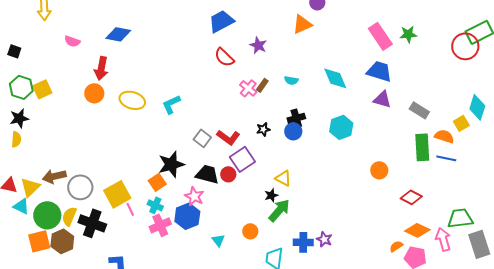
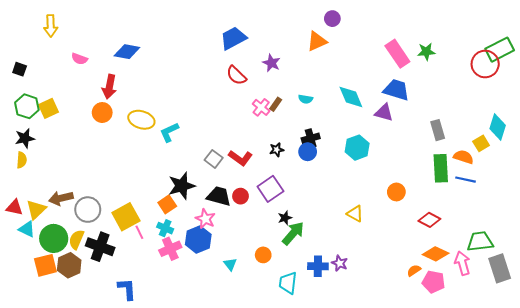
purple triangle: (382, 99) -> (384, 113), moved
cyan L-shape: (171, 104) -> (169, 132), moved
gray rectangle: (419, 110) -> (438, 130), turned 42
purple square: (242, 159) -> (270, 189), moved
yellow triangle: (283, 178) -> (355, 214), moved

